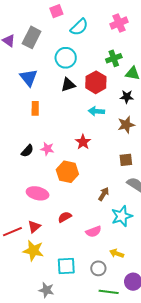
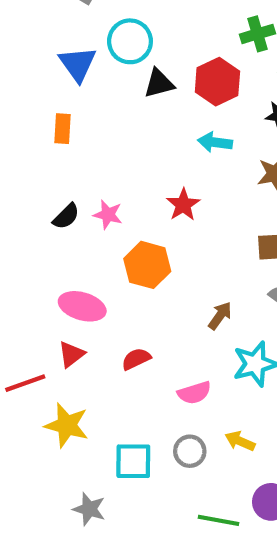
cyan circle: (66, 58) -> (130, 41), moved
orange rectangle: (35, 108) -> (63, 129), moved
red triangle: (34, 227) -> (71, 354), moved
gray circle: (98, 268) -> (190, 451), moved

